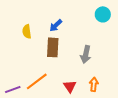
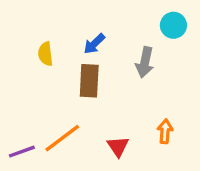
gray arrow: (86, 54) -> (145, 62), moved
orange arrow: (94, 84) -> (165, 131), moved

